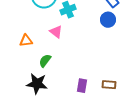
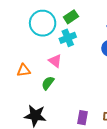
green semicircle: (45, 61) -> (48, 83), moved

